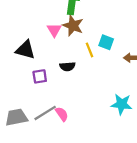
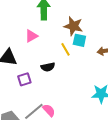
brown star: (73, 26) -> (73, 26), moved
pink triangle: (54, 30) -> (31, 36), turned 40

